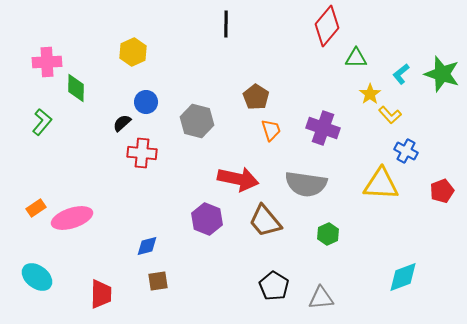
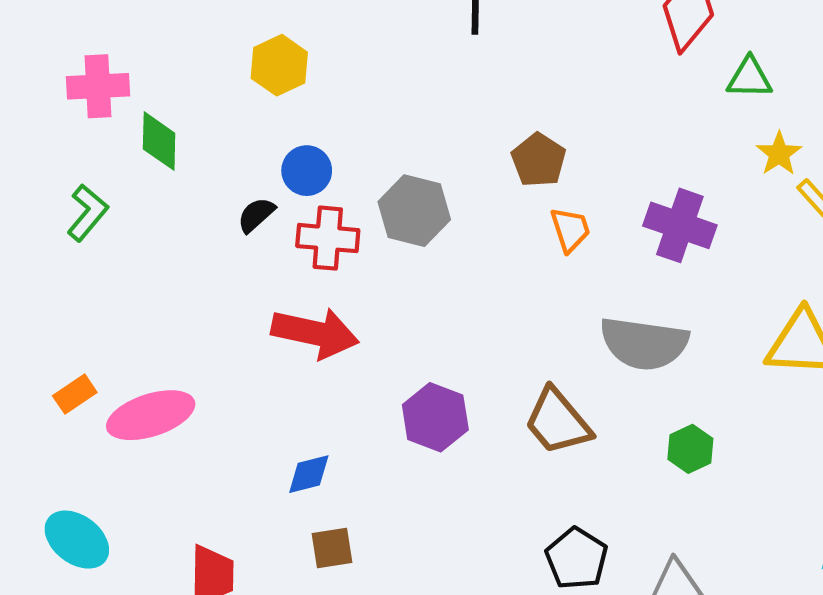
red cross: (142, 153) -> (328, 238), moved
red arrow: (238, 179) -> (315, 333), moved

